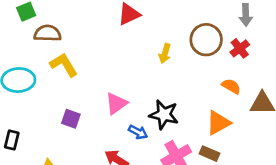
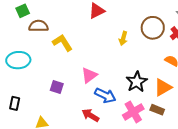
yellow L-shape: (64, 65) -> (62, 43), moved
black star: (164, 115) -> (137, 82), moved, turned 30
blue arrow: (138, 132) -> (105, 95), size x1.5

